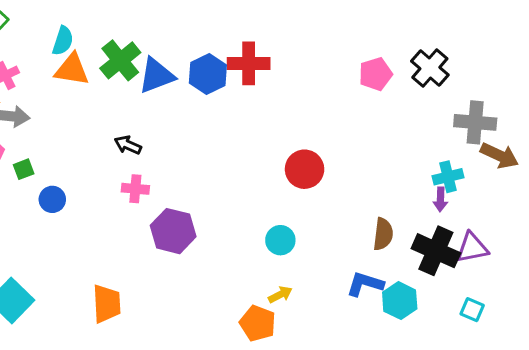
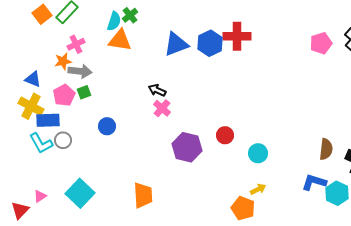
green cross: (120, 60) -> (130, 15), moved, size x0.6
green square: (24, 169) -> (84, 92), moved
red circle: (305, 169) -> (225, 135), moved, size x0.7
pink cross: (135, 189) -> (162, 108), moved, turned 36

